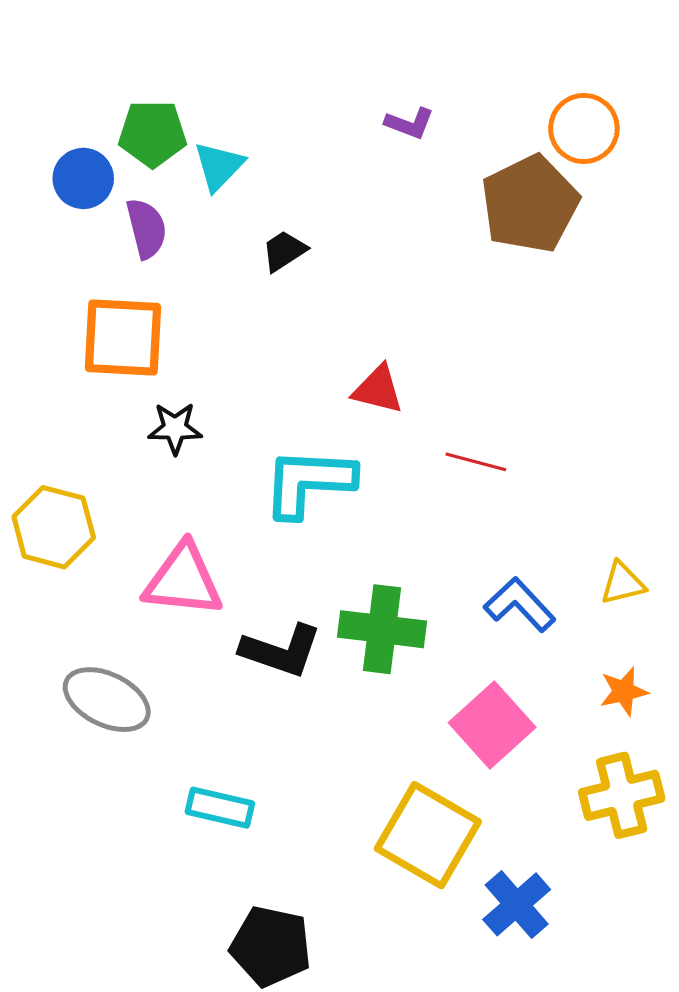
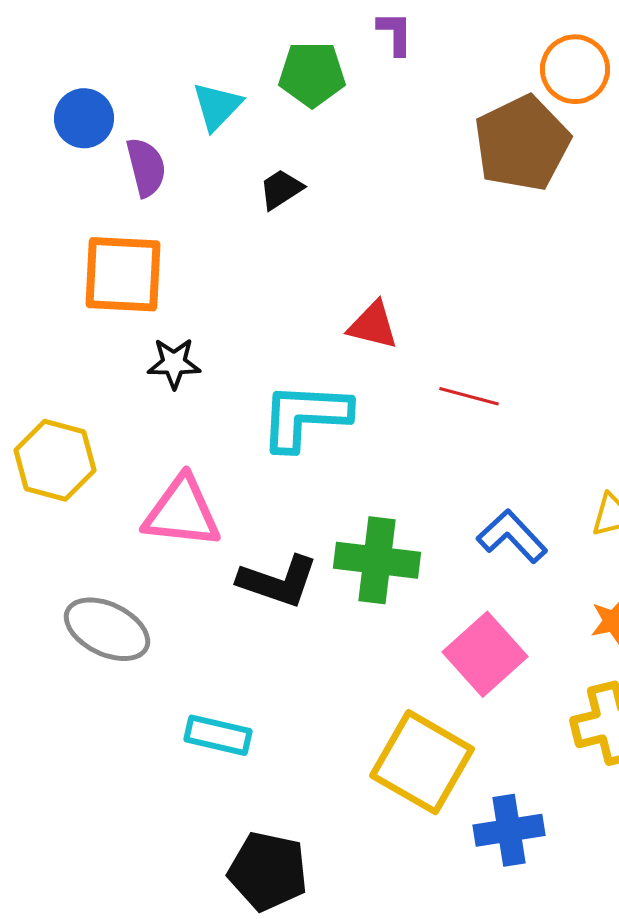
purple L-shape: (410, 123) -> (395, 33), moved, turned -111
green pentagon: (153, 134) -> (312, 74), moved
blue cross: (517, 904) -> (509, 830), turned 32

